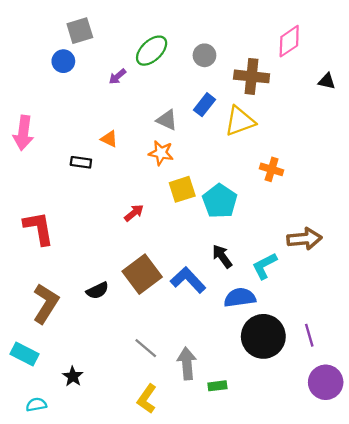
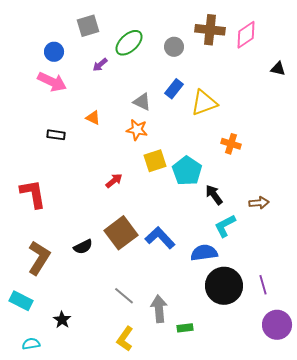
gray square: (80, 31) -> (88, 26), moved
brown cross: (252, 76) -> (210, 30), moved
pink arrow: (23, 133) -> (52, 82), moved, turned -72
black rectangle: (81, 162) -> (56, 135), moved
brown arrow: (304, 239) -> (259, 203), size x0.7
black arrow: (222, 256) -> (214, 195), moved

